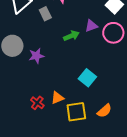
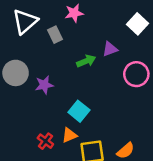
pink circle: (113, 33) -> (136, 74), moved
cyan square: (87, 78) -> (79, 111), moved

